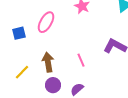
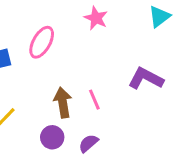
brown arrow: (48, 62) -> (63, 103), moved

